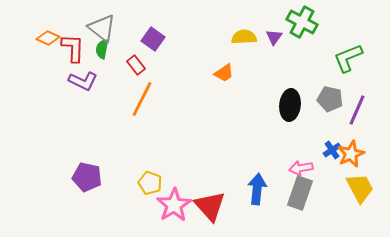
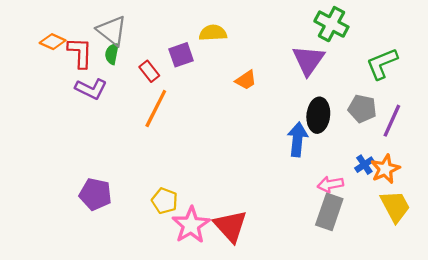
yellow semicircle: (244, 37) -> (213, 33), moved
purple triangle: (274, 37) -> (308, 60), moved, size x1.8
purple square: (153, 39) -> (181, 55), moved, turned 35
blue arrow: (257, 189) -> (297, 139), moved

